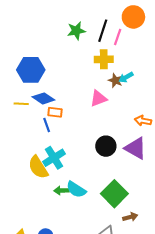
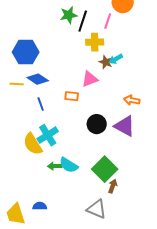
black line: (103, 31) -> (83, 21), moved
orange rectangle: (55, 112) -> (72, 96), moved
brown arrow: (130, 217) -> (113, 186), moved, turned -56

